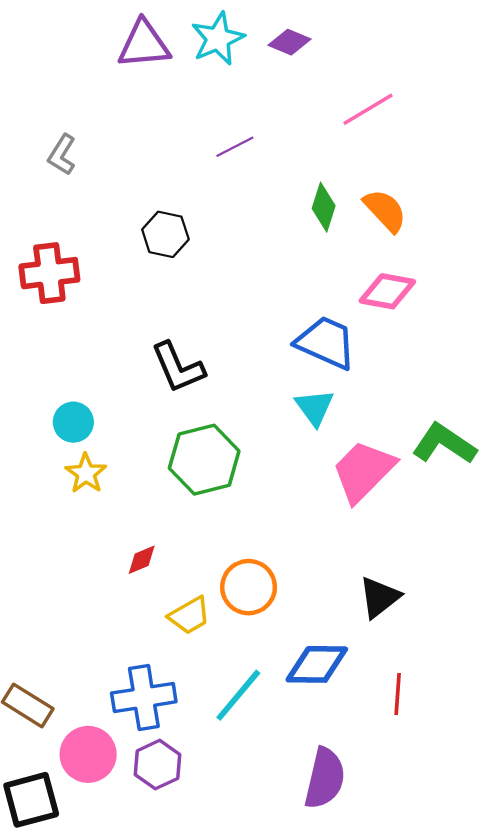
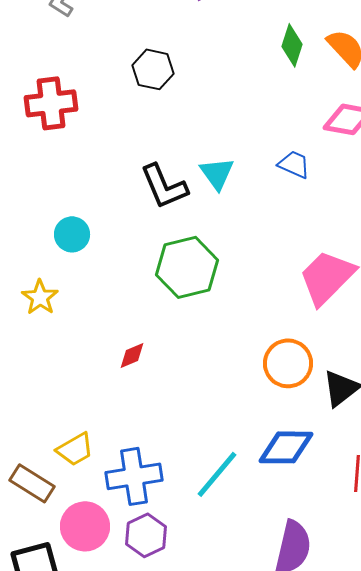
blue trapezoid: (326, 342) -> (294, 164), size x0.6
cyan triangle: (315, 407) -> (217, 173), moved
yellow star: (86, 473) -> (40, 297), moved
orange circle: (249, 587) -> (288, 363), moved
yellow trapezoid: (189, 616) -> (75, 449), moved

